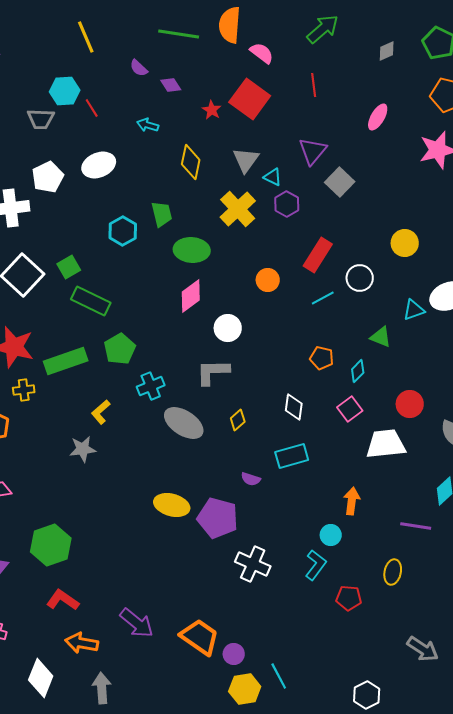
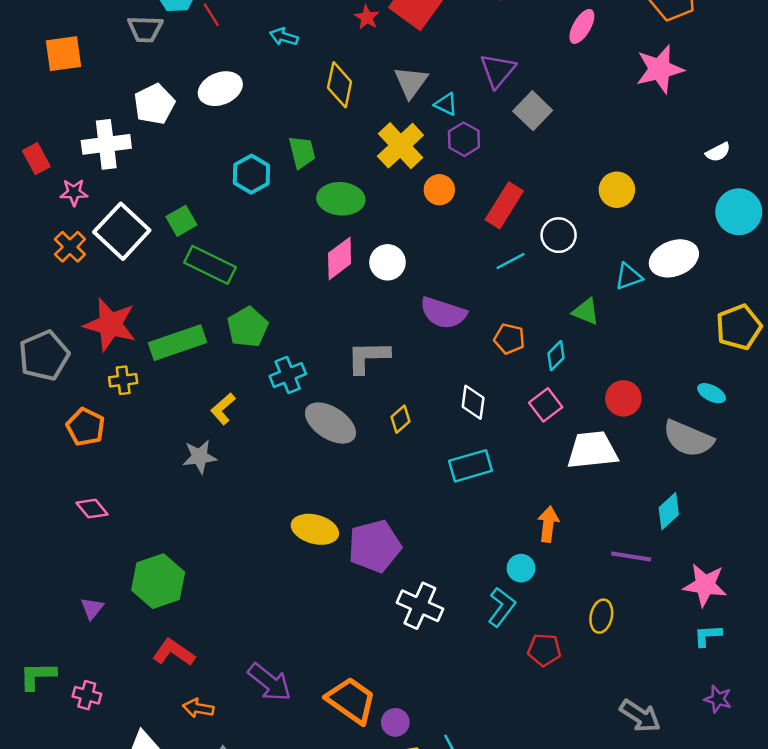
orange circle: (268, 280) -> (439, 190), moved
white circle: (228, 328) -> (387, 262), moved
purple semicircle: (251, 479) -> (443, 313), moved, size x1.8
purple pentagon: (218, 518) -> (375, 546), turned -30
orange arrow: (82, 643) -> (198, 708), size x0.7

